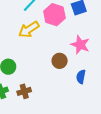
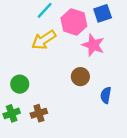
pink star: (80, 45) -> (93, 45), moved

